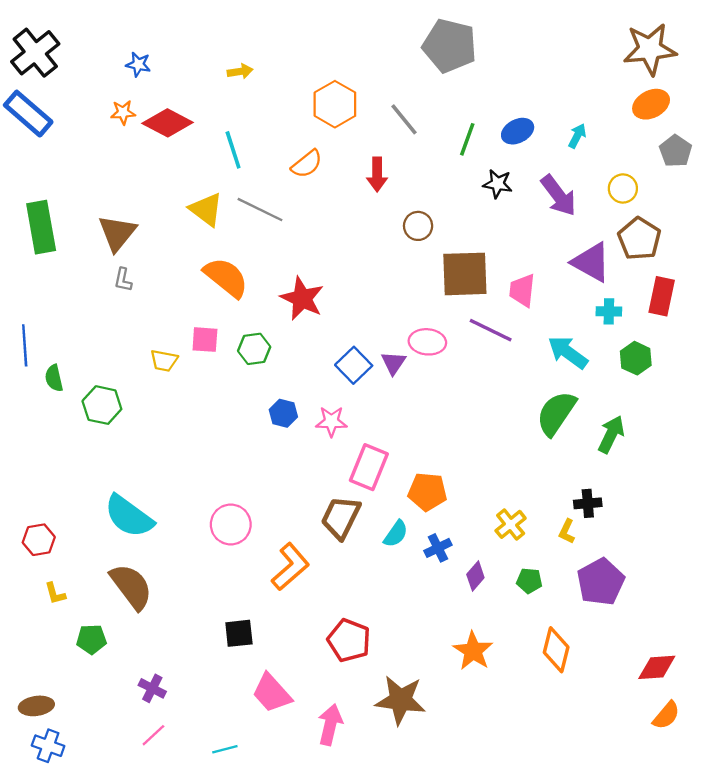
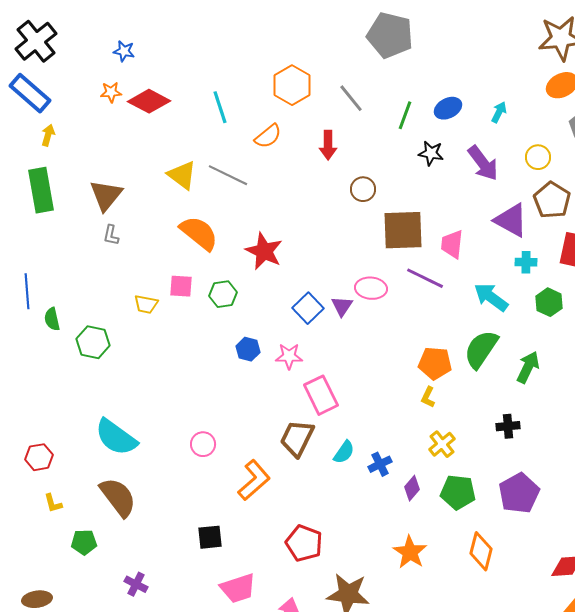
yellow arrow: (240, 71) -> (48, 135), moved, turned -65
cyan line: (233, 150) -> (220, 107), moved
pink rectangle: (369, 467) -> (321, 395), turned -48
orange pentagon: (427, 492) -> (435, 363), moved
pink circle: (231, 524) -> (203, 444), size x0.7
yellow L-shape: (567, 532) -> (428, 397), moved
green pentagon: (529, 581) -> (458, 492), size x1.6
pink trapezoid: (272, 693) -> (238, 588), turned -66

